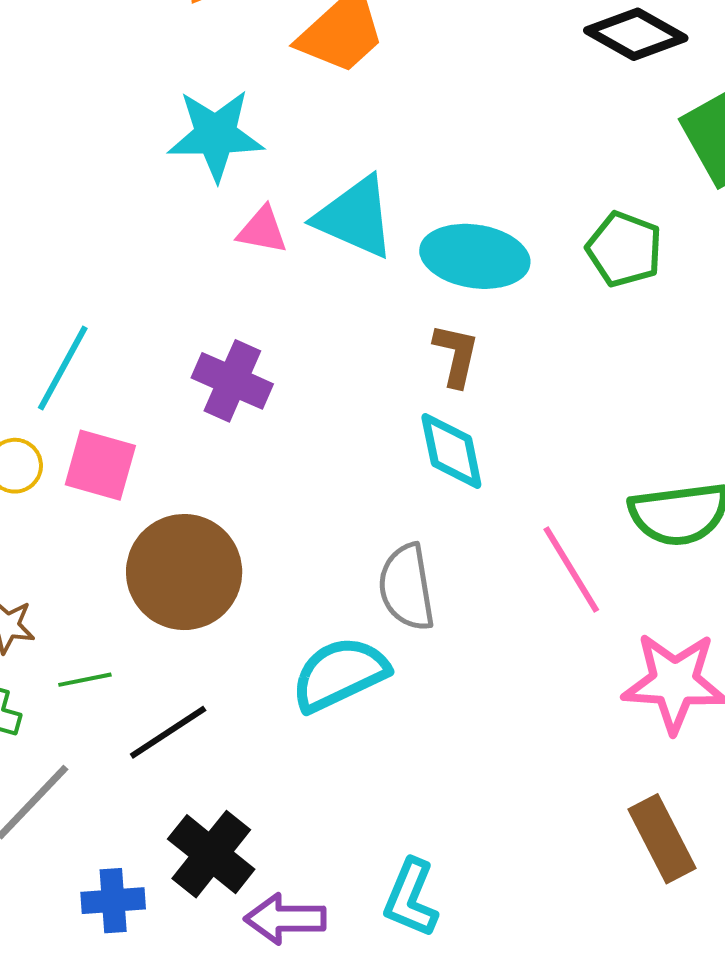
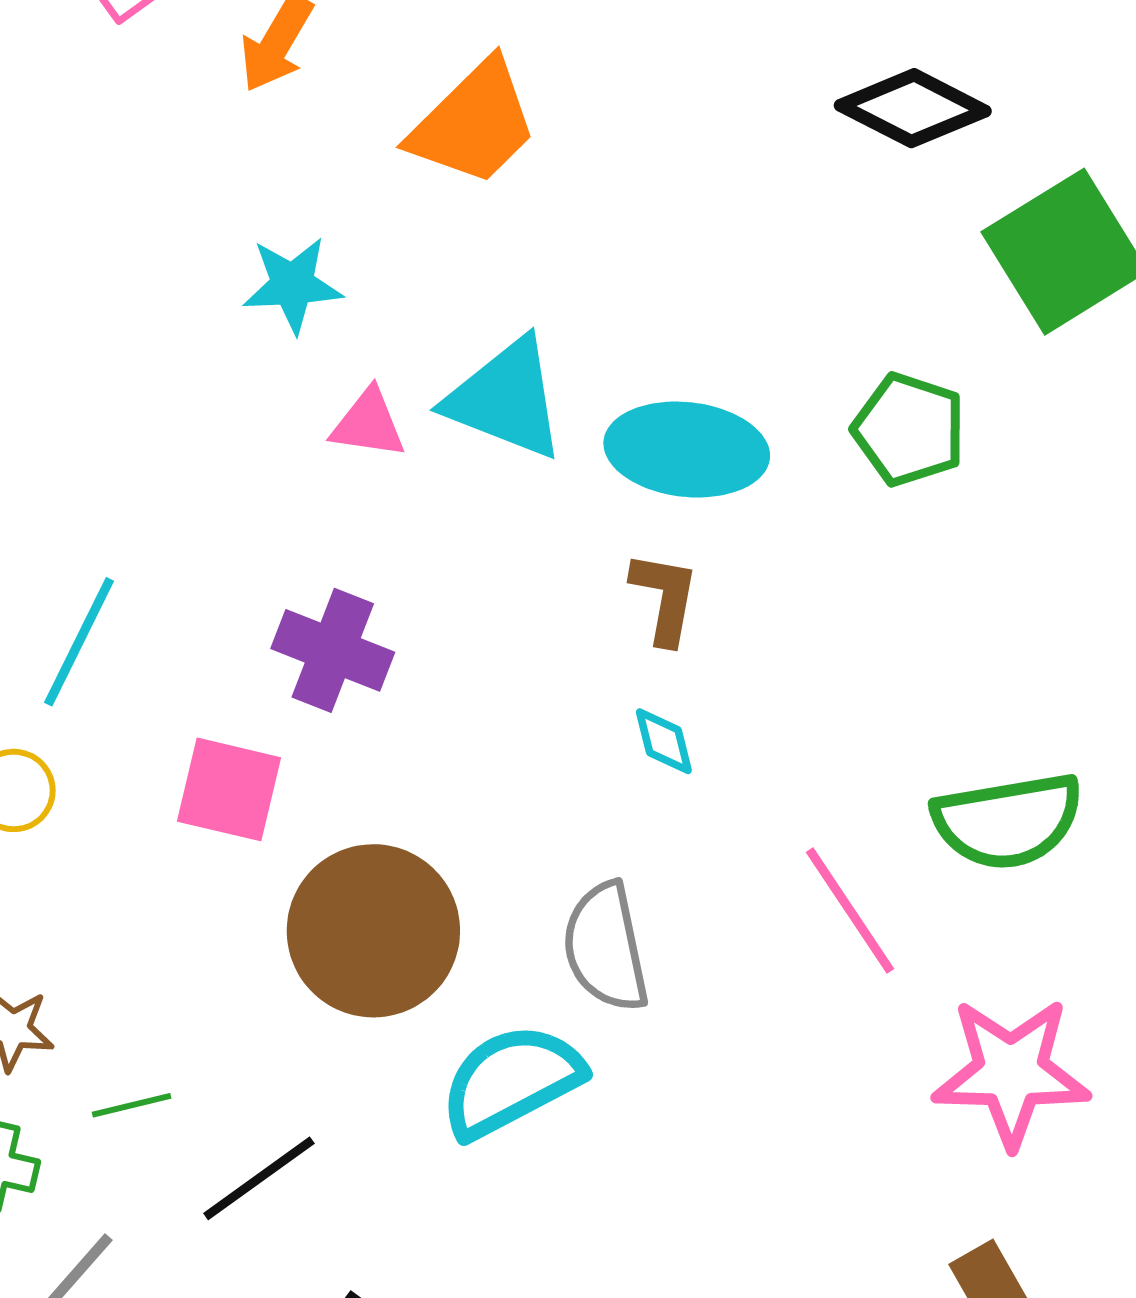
cyan star: (216, 135) -> (293, 285), size x0.7
cyan diamond: (451, 451) -> (664, 741), size x0.6
pink square: (100, 465) -> (229, 789), moved
brown circle: (184, 572) -> (373, 931), moved

